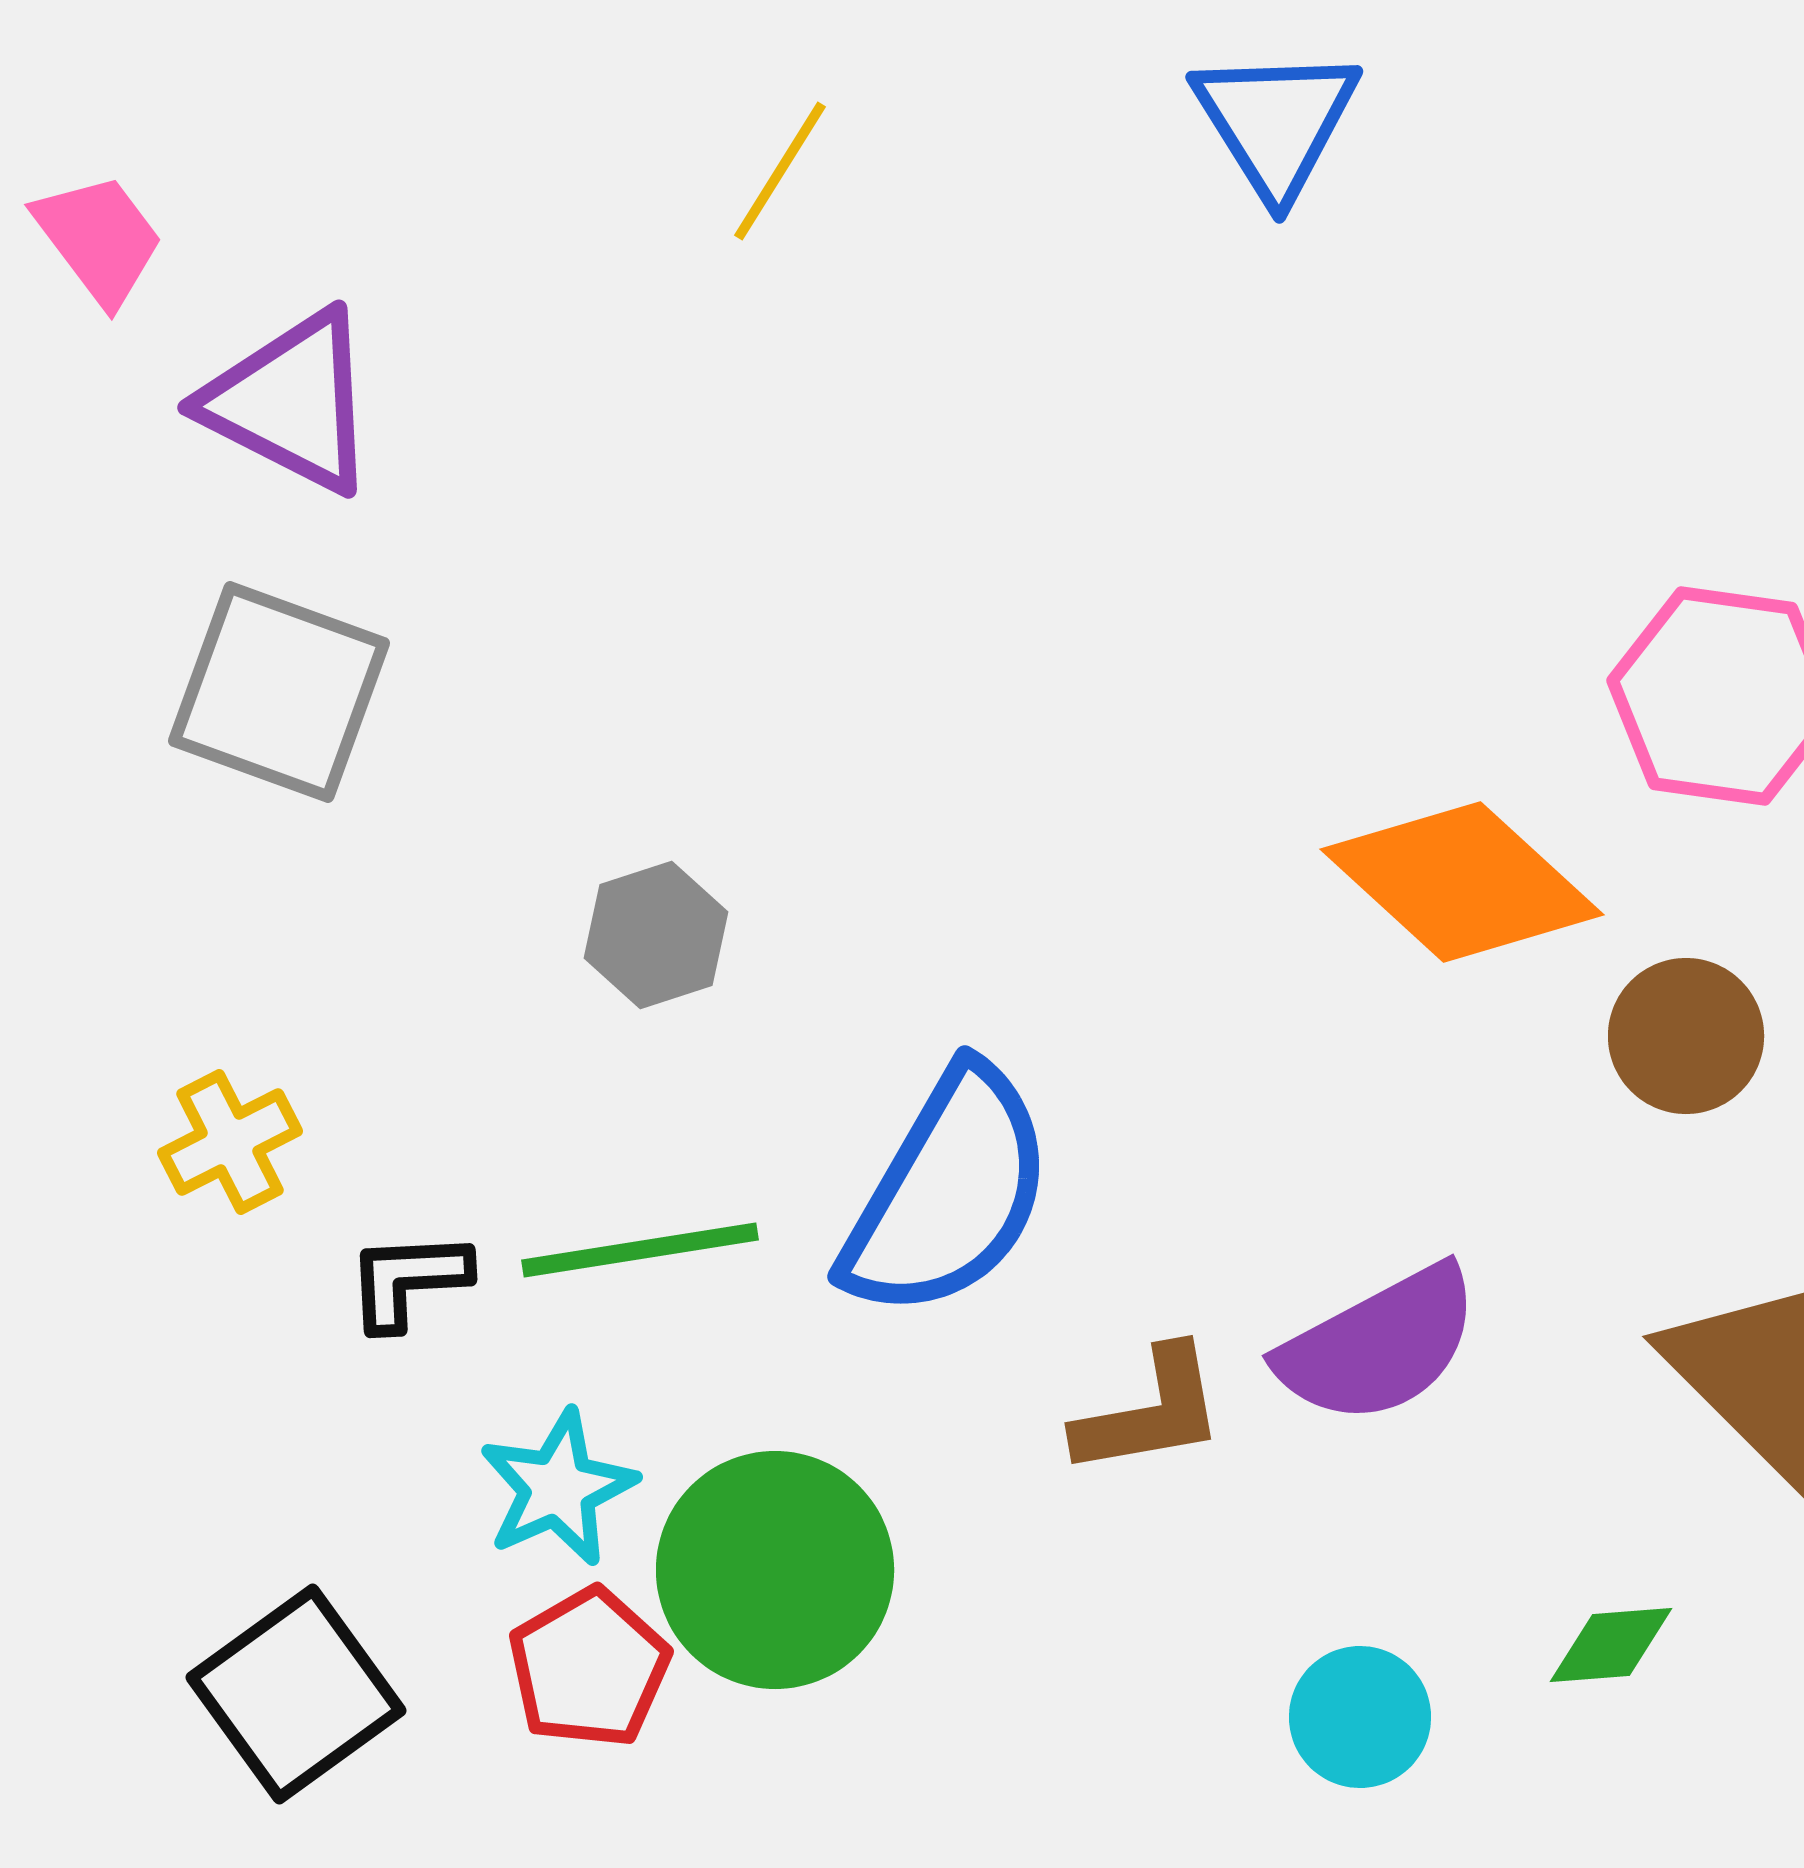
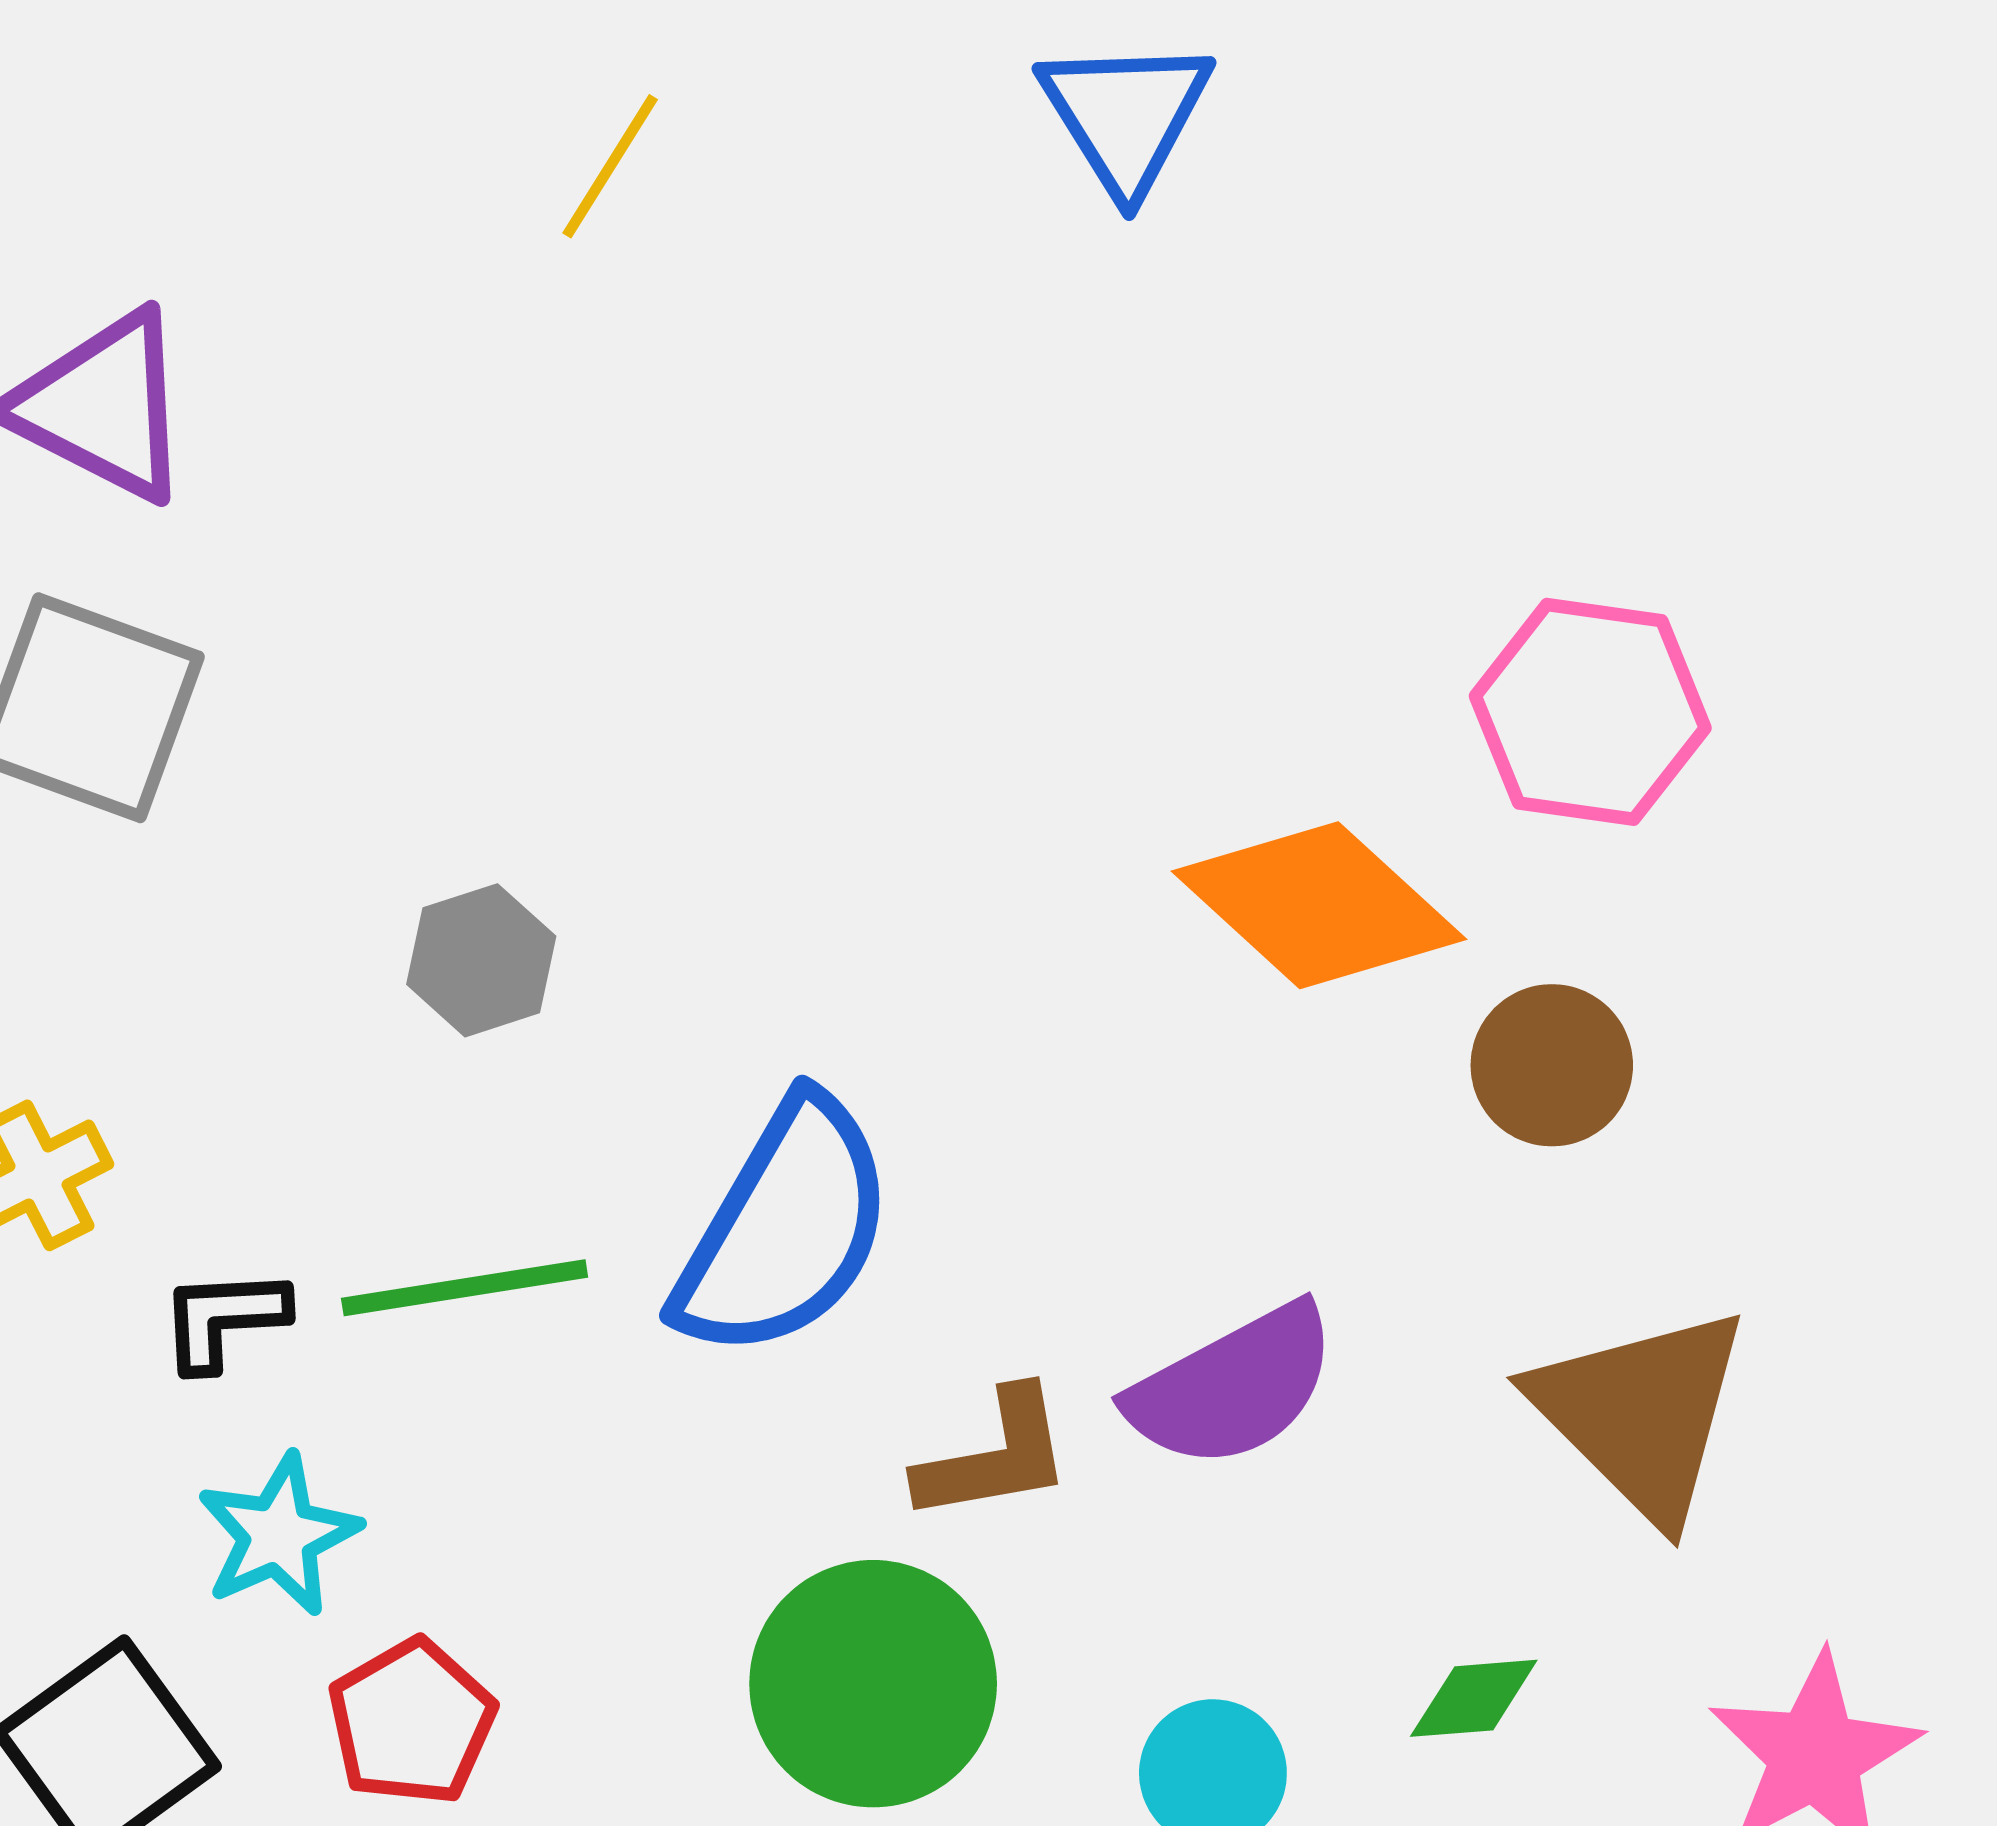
cyan star: (558, 1488) -> (279, 1535), moved
green circle: (775, 1570) -> (873, 1684), moved

